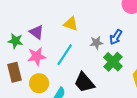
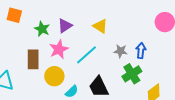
purple triangle: (37, 32) -> (65, 26), turned 35
blue arrow: (116, 37) -> (141, 51), turned 140
pink star: (37, 56) -> (59, 49), turned -30

